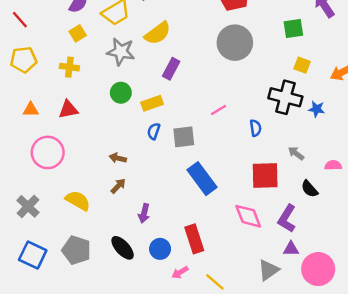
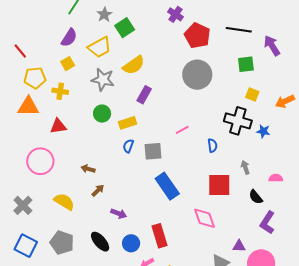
yellow pentagon: (24, 60) -> (35, 78), moved
orange triangle: (31, 110) -> (28, 107), moved, size x1.6
gray arrow: (296, 153) -> (245, 167), turned 32
brown arrow: (118, 158) -> (88, 169), moved
purple arrow: (144, 213) -> (119, 214), turned -84
purple L-shape: (287, 218) -> (267, 223), moved

